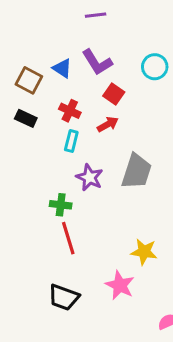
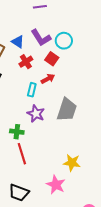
cyan circle: (155, 67) -> (64, 41), moved
red cross: (70, 111) -> (26, 62), moved, turned 32
cyan rectangle: (71, 141) -> (32, 90), moved

